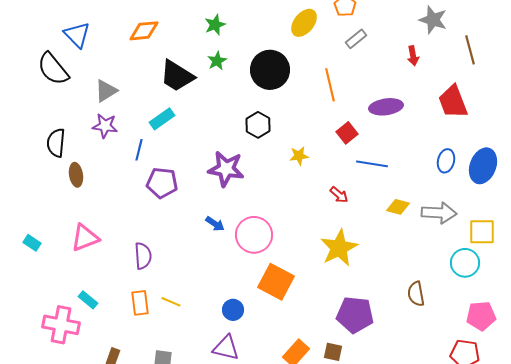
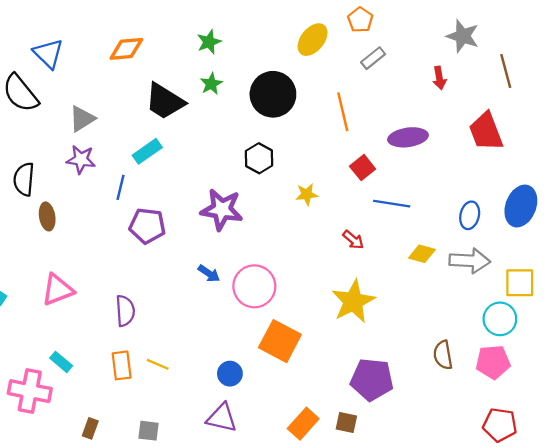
blue ellipse: (446, 161) -> (470, 215), moved
pink pentagon: (481, 316) -> (493, 362), moved

